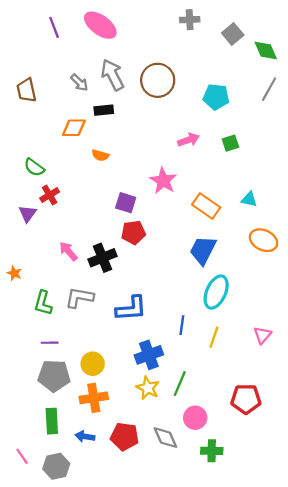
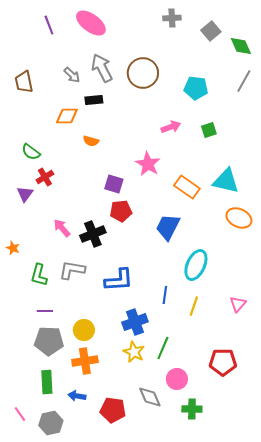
cyan triangle: (249, 199) -> (226, 181), size x1.8
blue trapezoid: (203, 250) -> (168, 227), moved
red pentagon: (125, 436) -> (113, 410), moved

